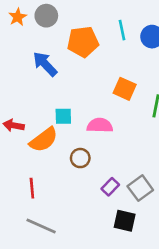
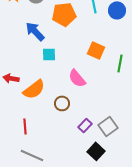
cyan square: (63, 116) -> (49, 54), moved
pink semicircle: (100, 125) -> (77, 78), turned -132
black square: (125, 221) -> (96, 151), turned 30

